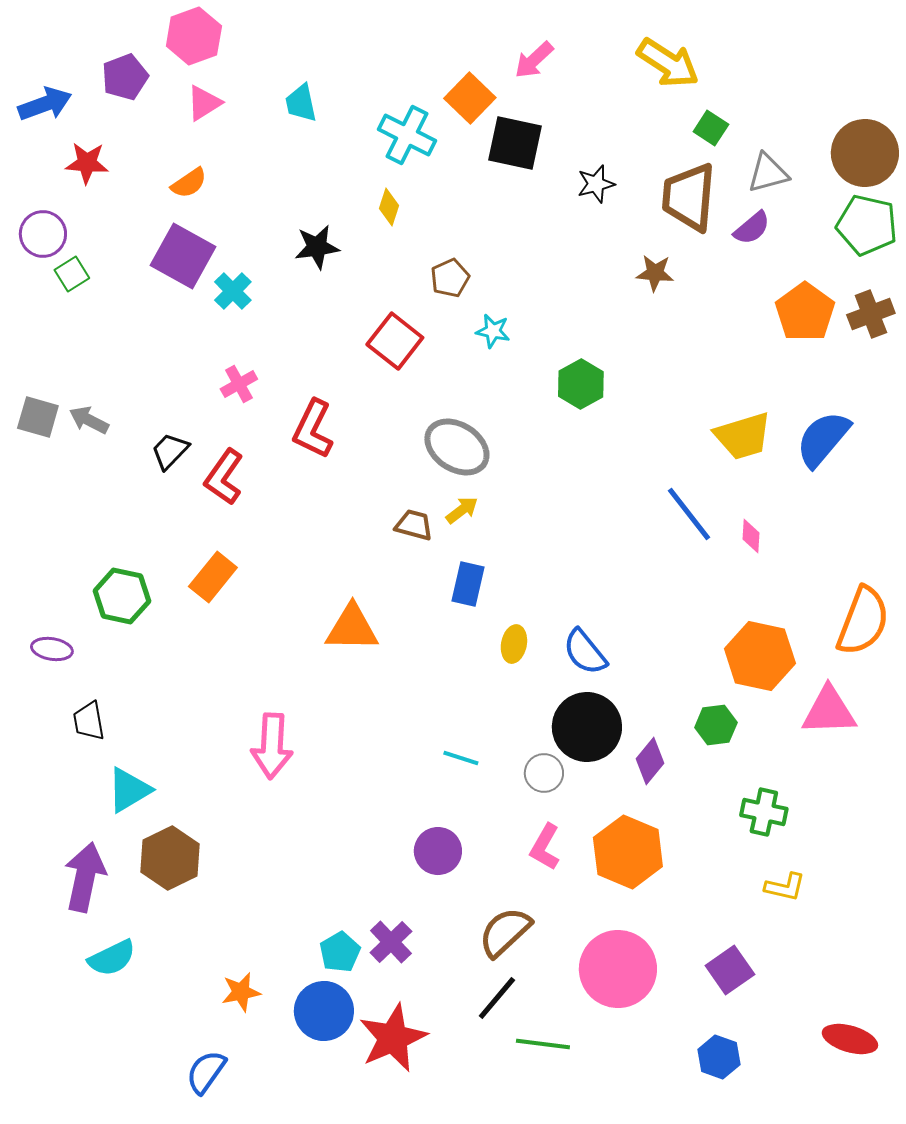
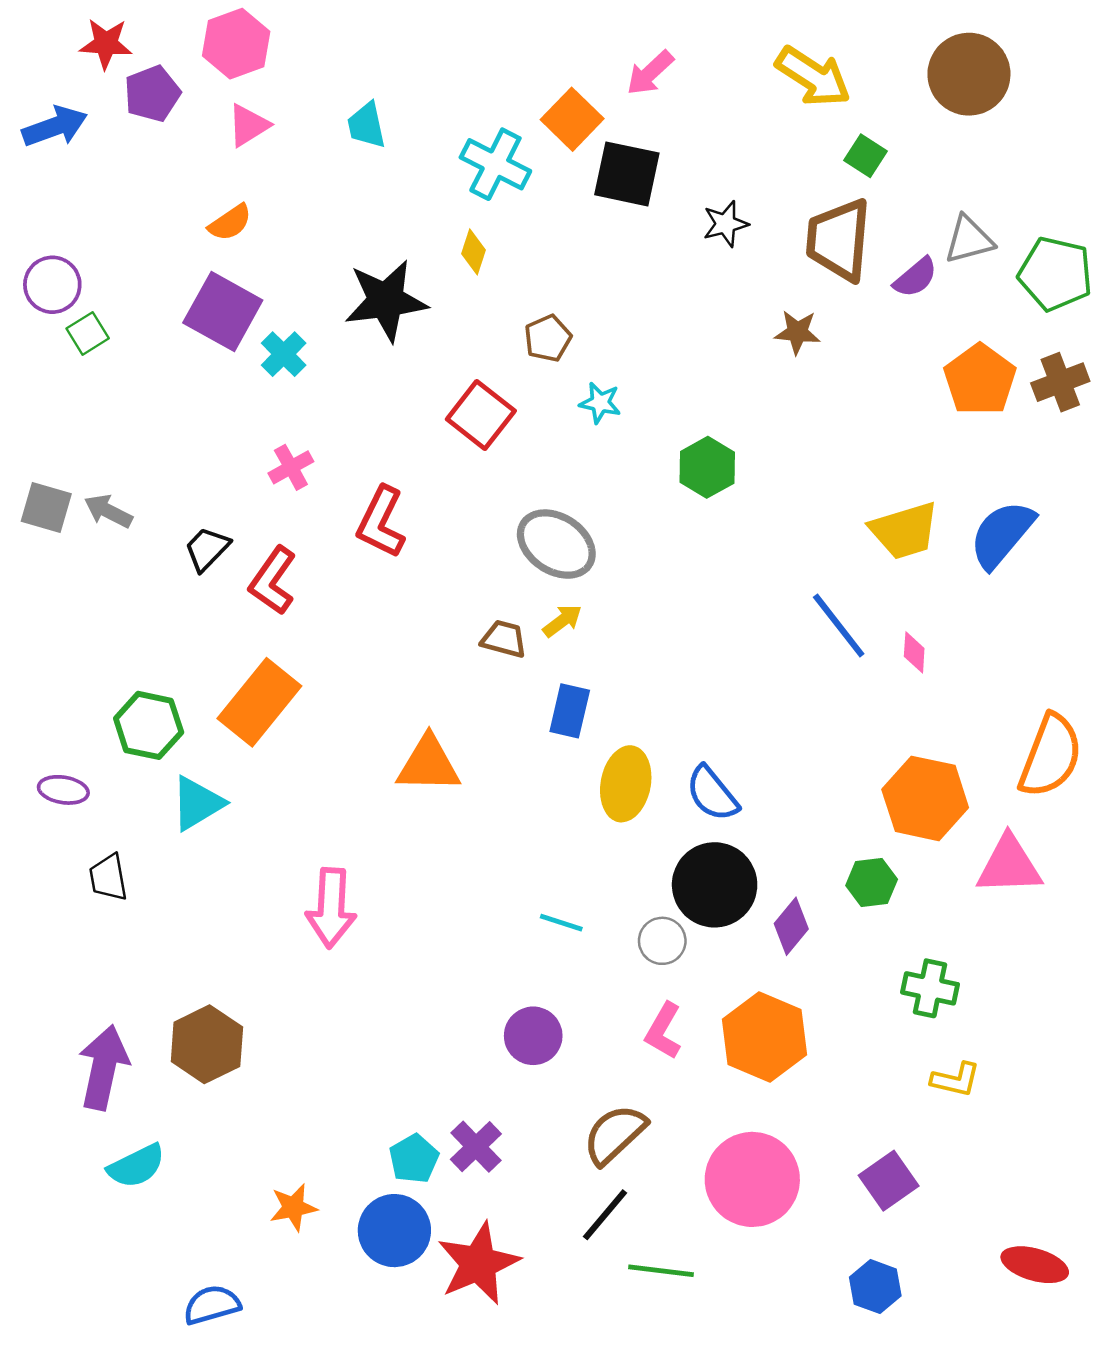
brown circle: (865, 153) -> (969, 74), moved
red star: (87, 163) -> (106, 44), moved
gray triangle: (768, 173) -> (969, 240), moved
black star: (317, 247) -> (386, 301), size x1.5
orange rectangle: (213, 577) -> (259, 702), size x1.4
yellow ellipse: (514, 644) -> (626, 784), size x1.6
cyan triangle: (129, 790) -> (197, 803), moved
blue semicircle: (206, 1072) -> (212, 1305), moved, turned 39

